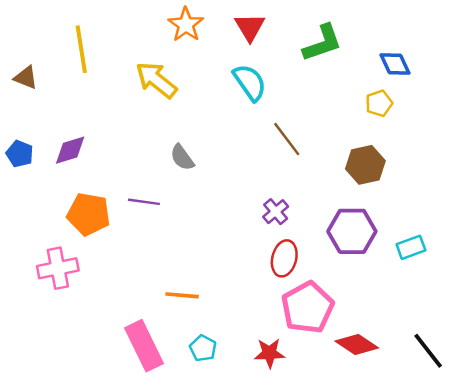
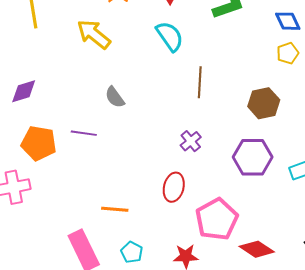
yellow pentagon: (379, 103) -> (288, 53), moved
brown line: (287, 139) -> (200, 82), turned 40
red ellipse: (284, 258) -> (174, 187), moved

